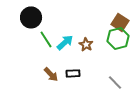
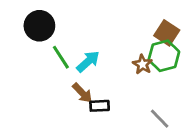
brown star: (86, 44) -> (142, 64), moved
brown arrow: (51, 74) -> (82, 93), moved

